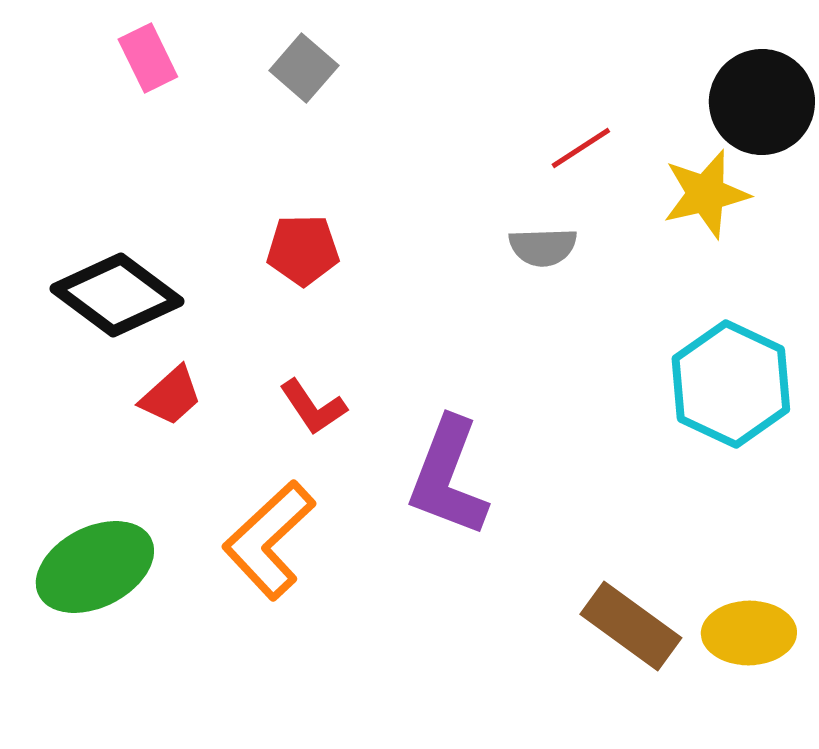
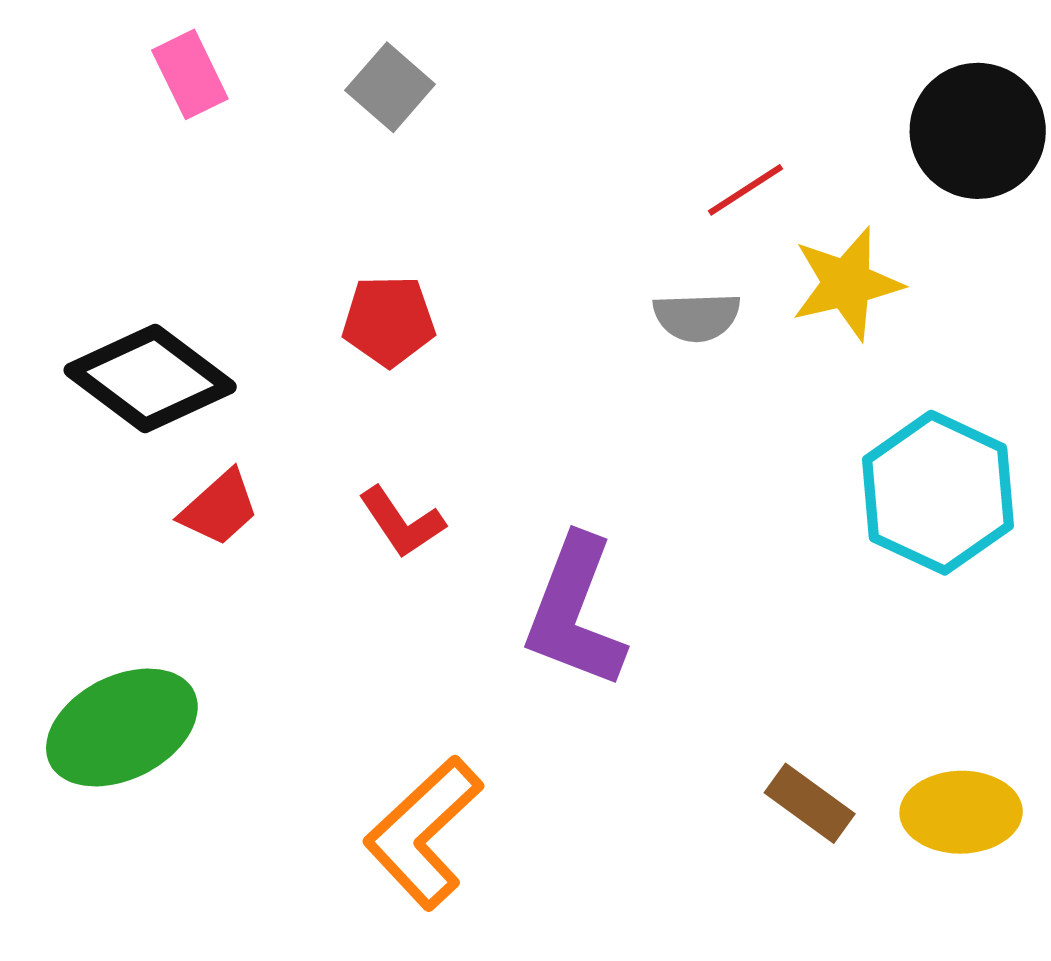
yellow star: (706, 194) -> (847, 284), moved
orange L-shape: (269, 540) -> (423, 833), moved
brown rectangle: (631, 626) -> (810, 803), size x0.7

